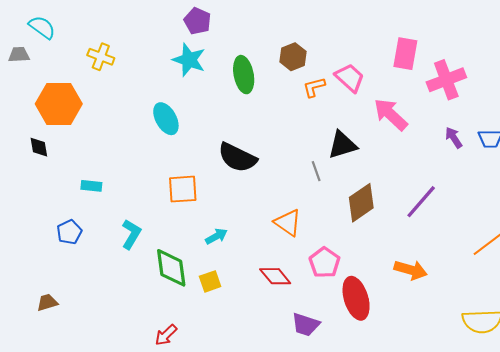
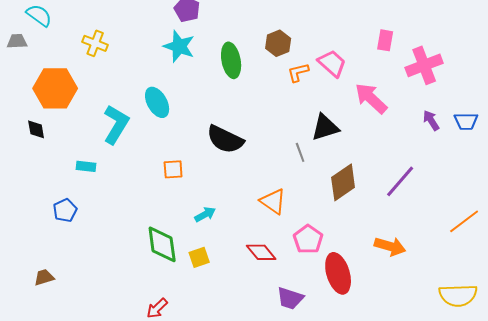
pink rectangle: (405, 54) -> (385, 40), size x0.7
orange square: (183, 189) -> (173, 169), size x0.7
cyan L-shape: (131, 234) -> (116, 124), moved, size x1.4

